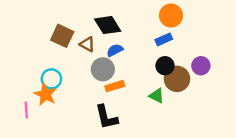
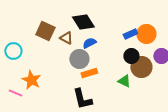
orange circle: (171, 16) -> (146, 34), moved
cyan circle: (51, 79) -> (13, 51), moved
pink line: (26, 110) -> (15, 93), turned -64

